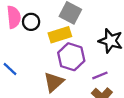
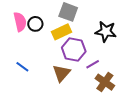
purple line: (100, 75) -> (93, 64), moved

